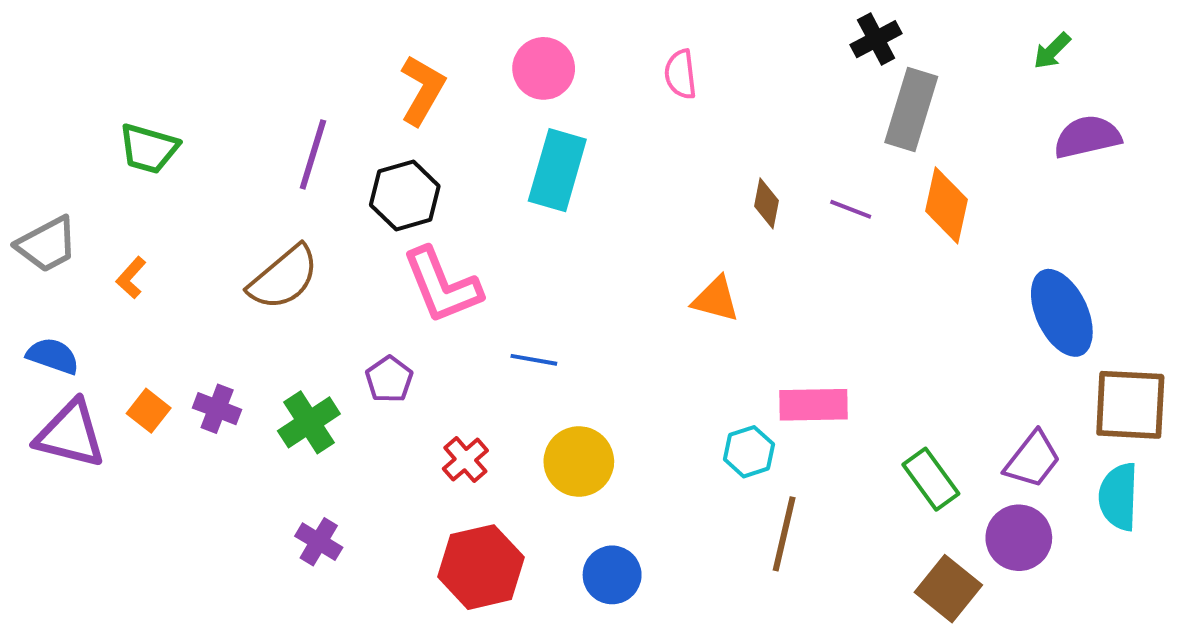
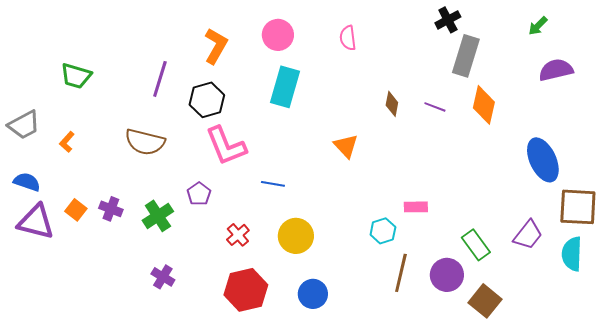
brown semicircle: (284, 278) -> (145, 142), turned 54
orange triangle: (716, 299) -> (346, 146), moved, turned 32
pink rectangle: (813, 405) -> (416, 207), size x0.7
purple circle: (1019, 538) -> (447, 275), moved

